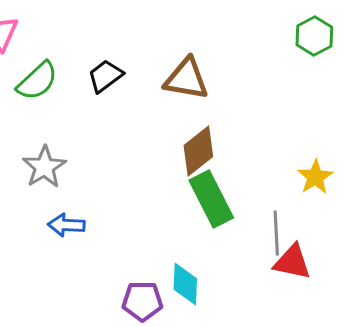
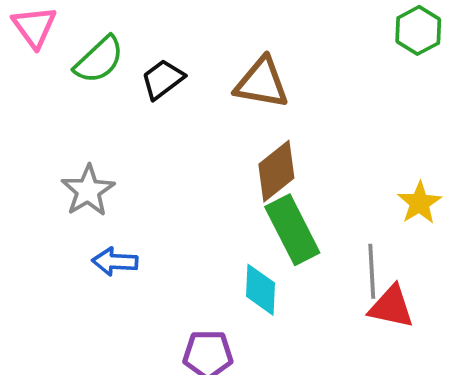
green semicircle: (37, 81) -> (99, 60), moved
cyan diamond: (185, 284) -> (260, 290), moved

